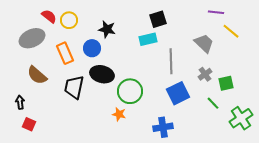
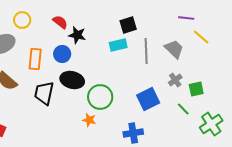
red semicircle: (49, 16) -> (60, 22), moved
yellow circle: (69, 20) -> (22, 20), moved
orange rectangle: (65, 53) -> (35, 59), turned 30
gray line: (171, 61) -> (146, 51), moved

